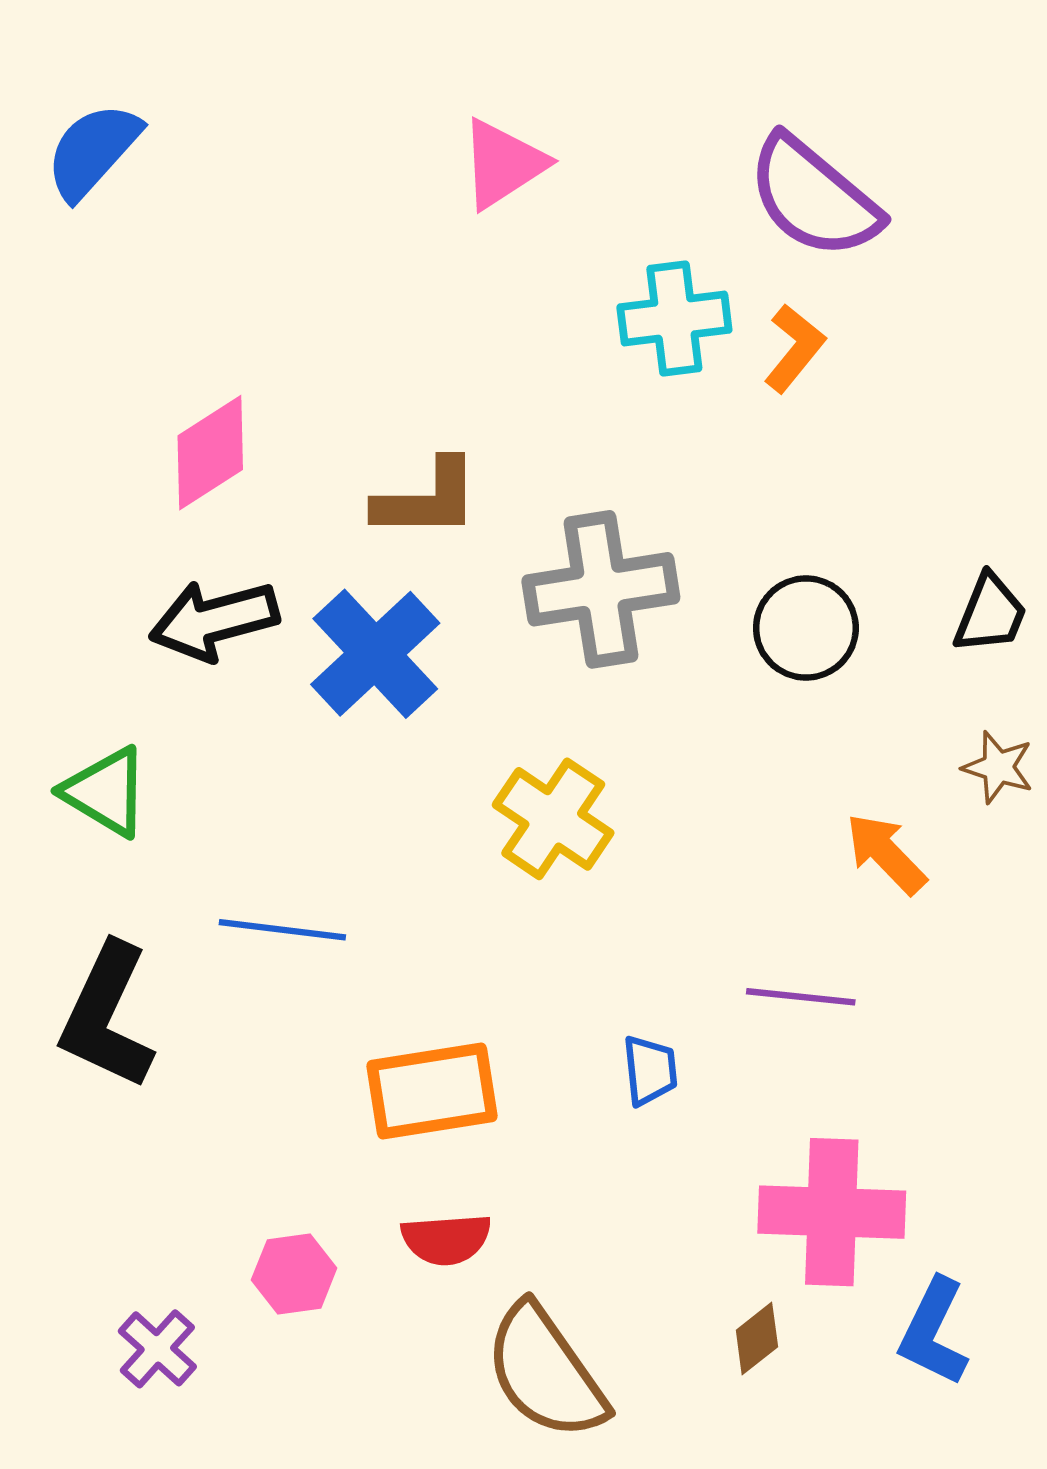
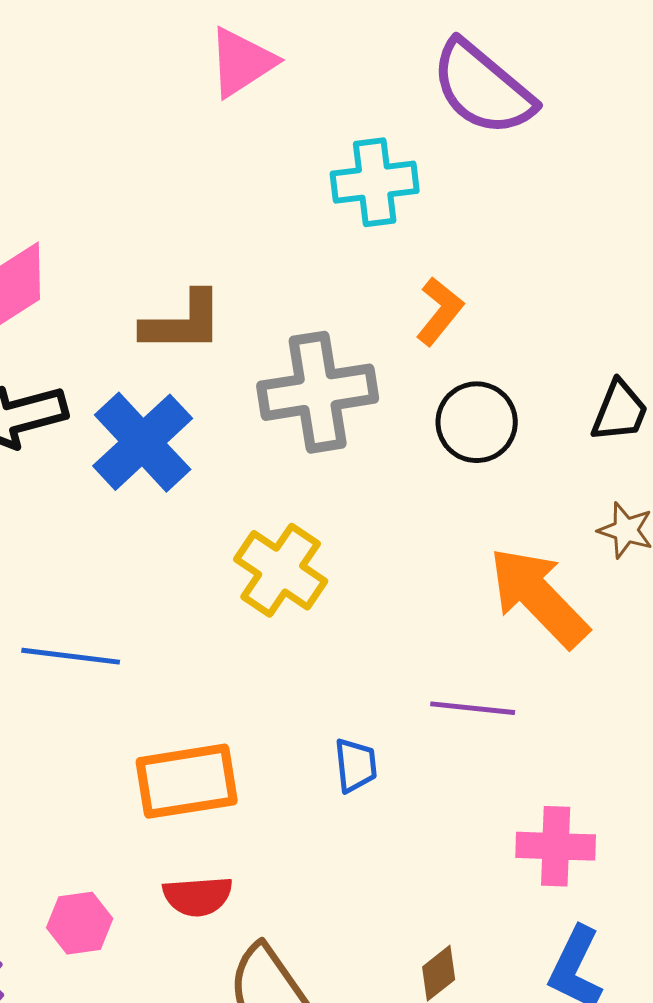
orange L-shape: (794, 348) -> (440, 311), moved
orange arrow: (886, 854) -> (539, 597), size x1.6
pink cross: (832, 1212) -> (556, 846), moved, size x0.7

